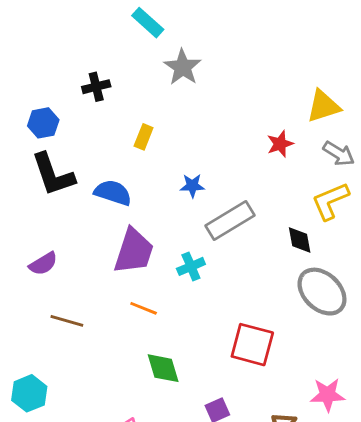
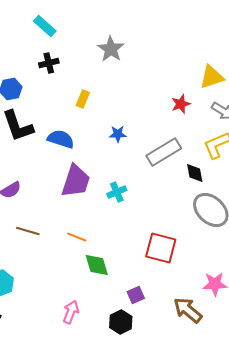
cyan rectangle: (148, 23) -> (45, 26), moved
gray rectangle: (230, 220) -> (164, 152), moved
orange line: (144, 308) -> (77, 237), moved

